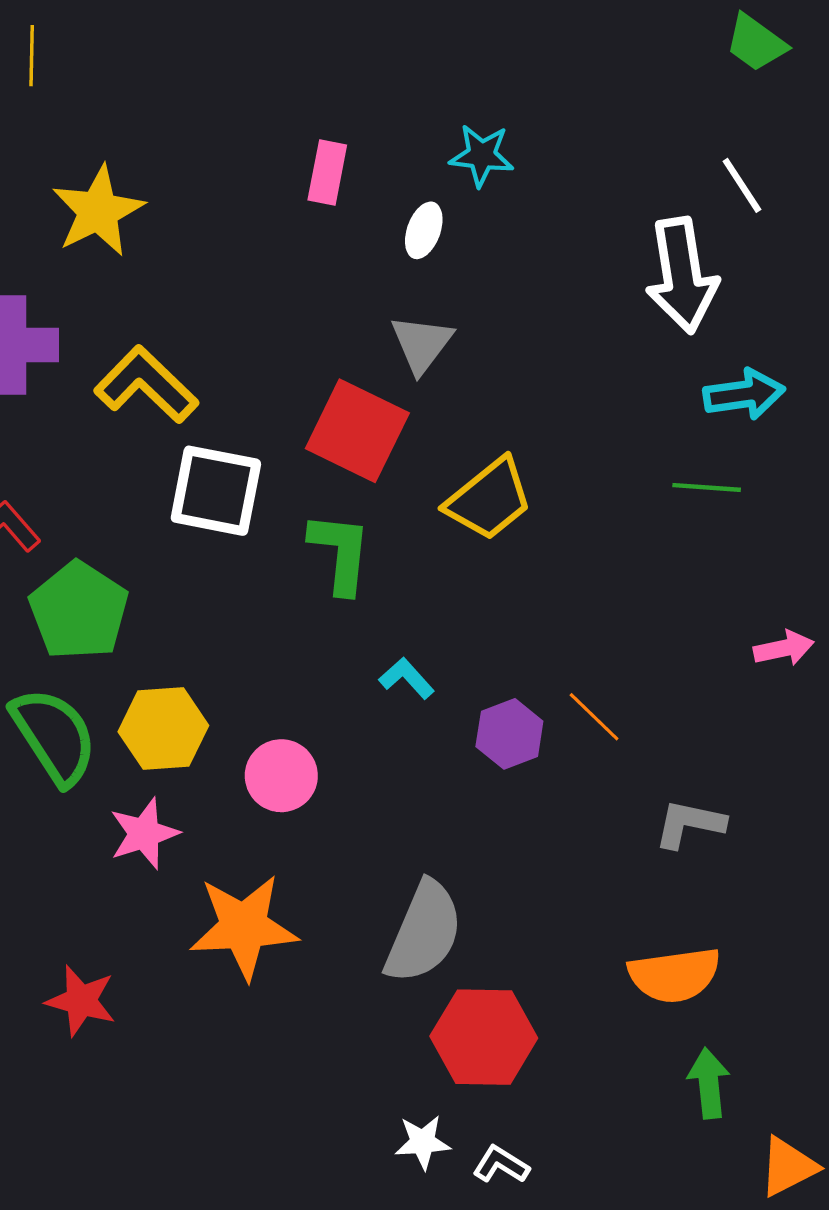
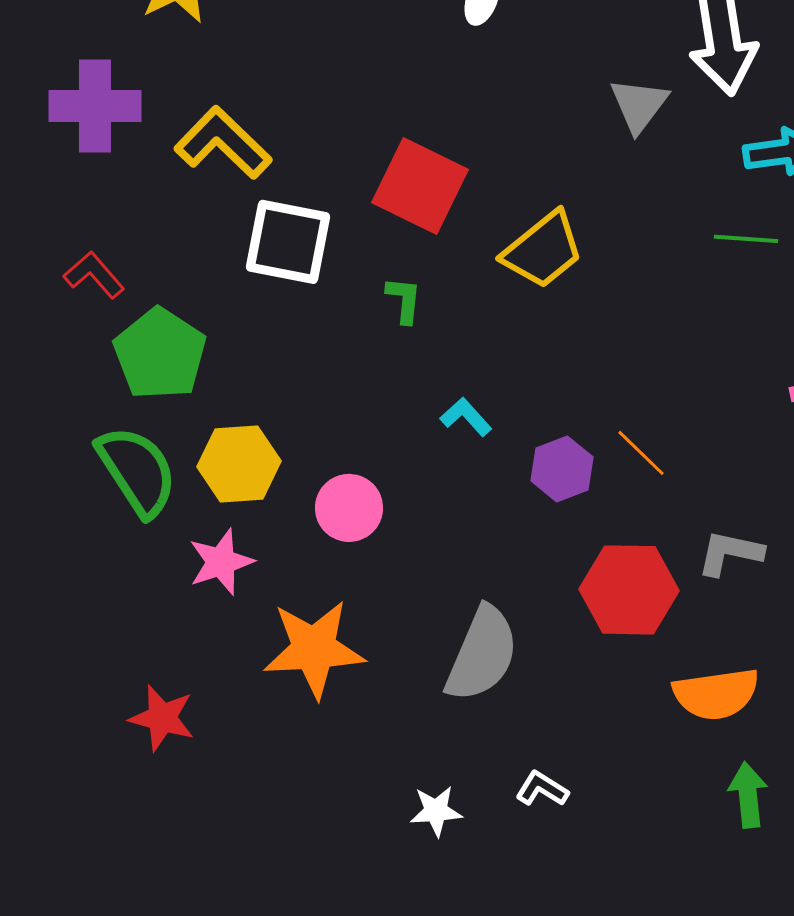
gray triangle: (422, 344) -> (639, 105), moved
green L-shape: (340, 553) -> (404, 300), size x0.6
red hexagon: (484, 1037) -> (629, 590), moved
white star: (423, 1142) -> (436, 811), moved
white L-shape: (501, 1165) -> (542, 789), moved

